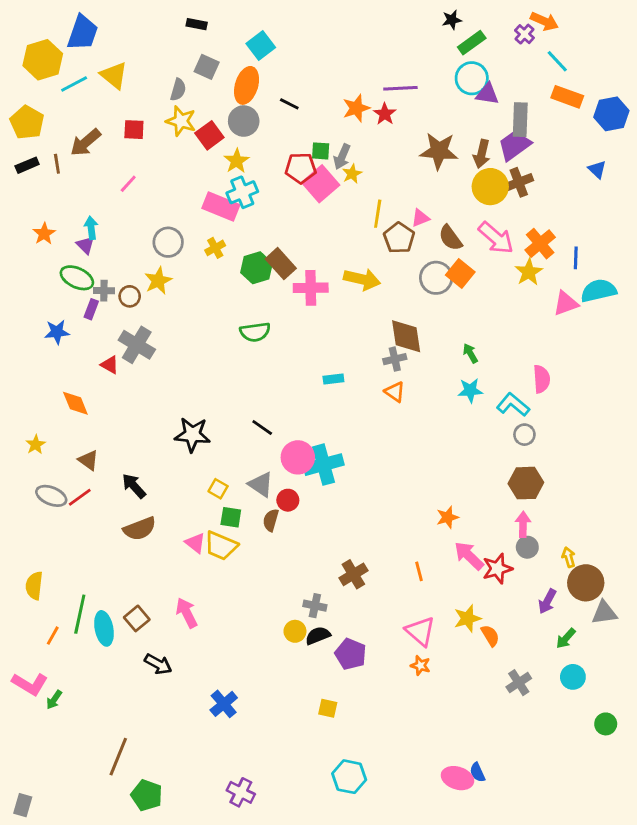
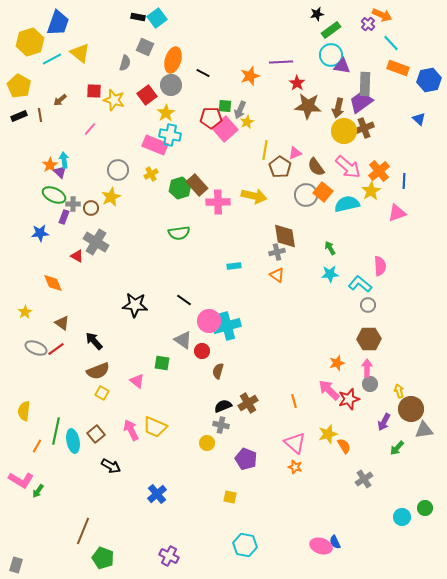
cyan square: (261, 45) -> (157, 18), moved
red star: (385, 114) -> (297, 83), moved
yellow star: (181, 121) -> (114, 100), moved
brown arrow: (85, 142) -> (60, 100), size x0.6
cyan cross: (242, 192) -> (170, 135), turned 35
orange star: (44, 234) -> (50, 165), moved
cyan semicircle: (599, 291) -> (347, 204), moved
yellow square: (218, 489) -> (102, 393), moved
orange star: (447, 517) -> (337, 363), moved
brown semicircle: (271, 520) -> (218, 371), moved
yellow trapezoid: (221, 546) -> (155, 427), moved
black semicircle: (318, 636) -> (223, 406), moved
cyan circle: (573, 677) -> (402, 517), moved

